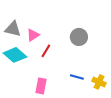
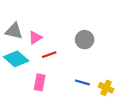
red line: (46, 51) -> (49, 55), turned 40
pink rectangle: (41, 86) -> (40, 82), moved

